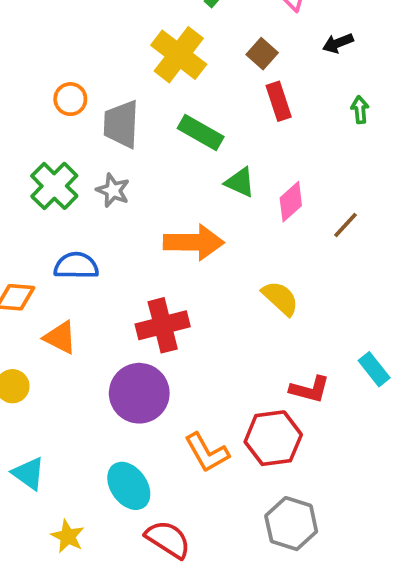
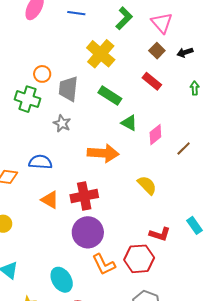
brown square: (262, 54) -> (157, 51), moved
red rectangle: (279, 101) -> (152, 81), turned -36
green cross: (54, 186) -> (27, 99), moved, turned -30
orange triangle: (60, 337) -> (50, 200), moved
purple circle: (139, 393) -> (88, 232), moved

